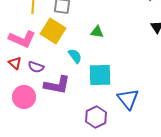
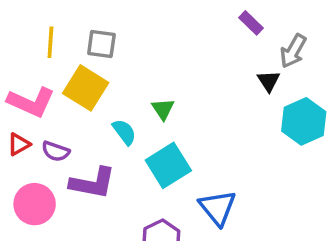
green triangle: (97, 32) -> (163, 109), moved, turned 48
red triangle: (15, 63) -> (19, 144), turned 48
cyan square: (100, 75) -> (168, 165), turned -30

